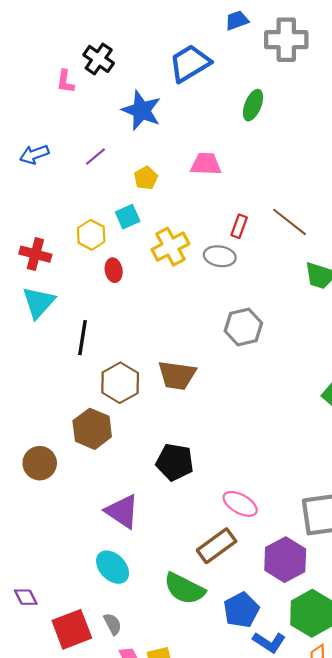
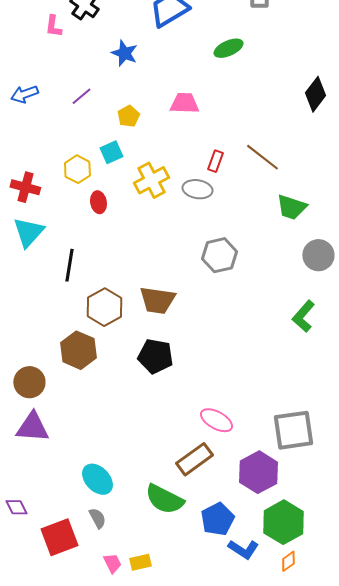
green ellipse: (253, 105) -> (228, 48), turned 44
blue star: (142, 110) -> (124, 53), size x0.7
black pentagon: (175, 462) -> (155, 356), moved
purple triangle: (122, 511) -> (32, 427), moved, turned -30
gray semicircle: (113, 624) -> (97, 518), moved

